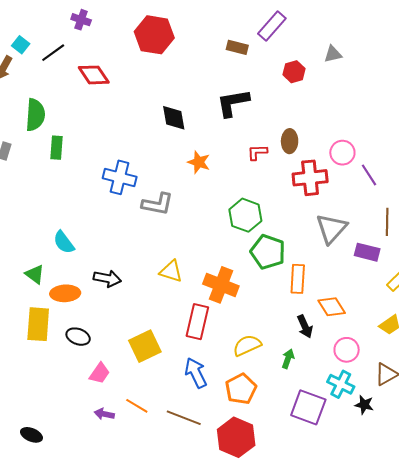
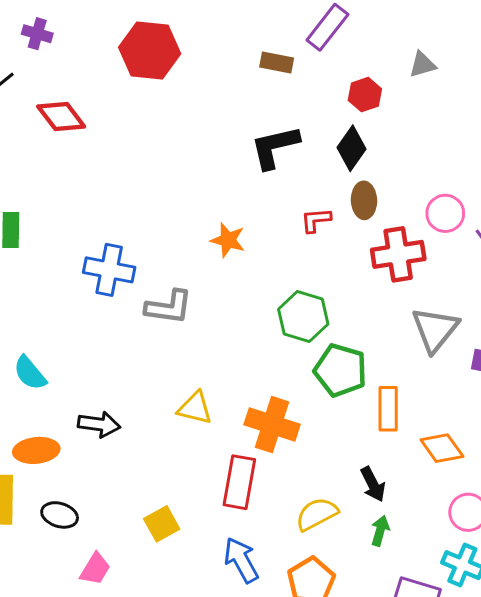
black diamond: (174, 118) -> (351, 148), moved, turned 48
black arrow: (305, 327) -> (373, 484), moved
yellow square: (145, 346) -> (162, 524), size x0.7

